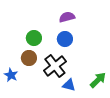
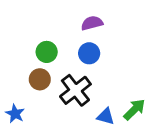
blue star: (11, 75) -> (15, 114), moved
blue triangle: (69, 85) -> (106, 116), moved

